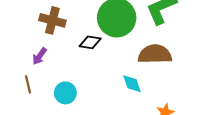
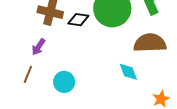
black diamond: (90, 42) -> (78, 20), moved
brown line: (28, 84) -> (28, 74), turned 36

